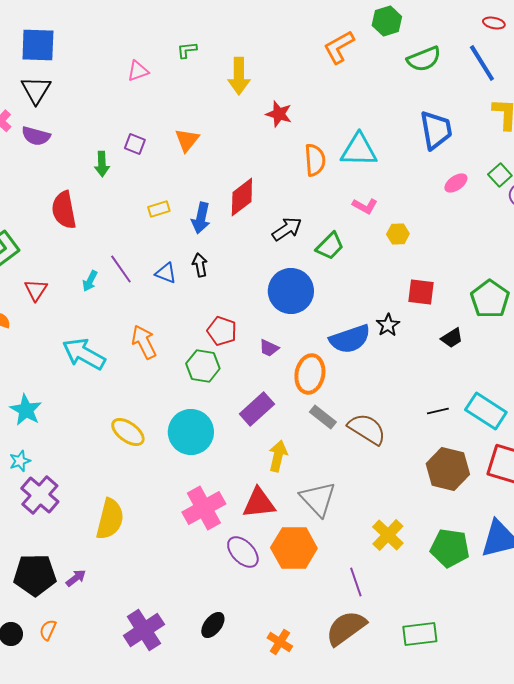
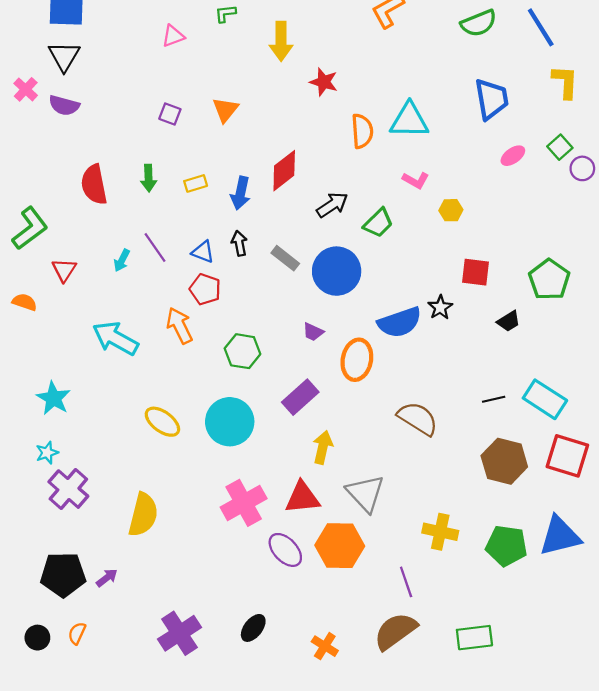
green arrow: (102, 164) -> (149, 178), moved
red pentagon: (222, 331) -> (205, 289), moved
gray rectangle: (323, 417) -> (285, 258), moved
yellow cross: (388, 535) -> (440, 532), turned -32

